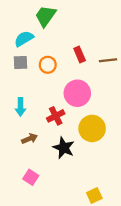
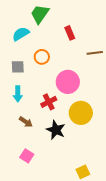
red rectangle: (80, 55) -> (70, 33), moved
gray square: (20, 63) -> (18, 67), moved
brown arrow: (30, 139) -> (26, 122), turned 56

